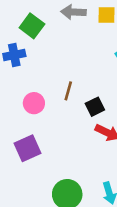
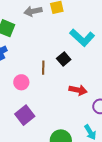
black square: (95, 107) -> (64, 59), moved

